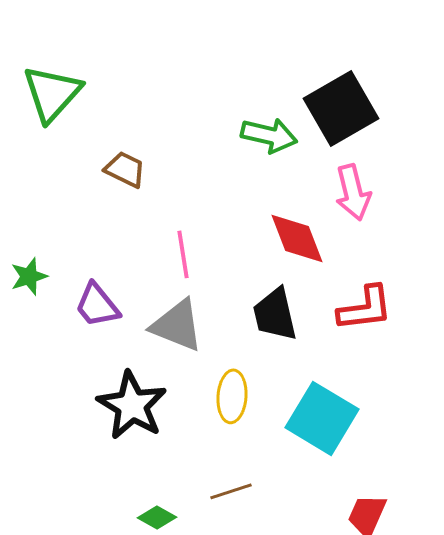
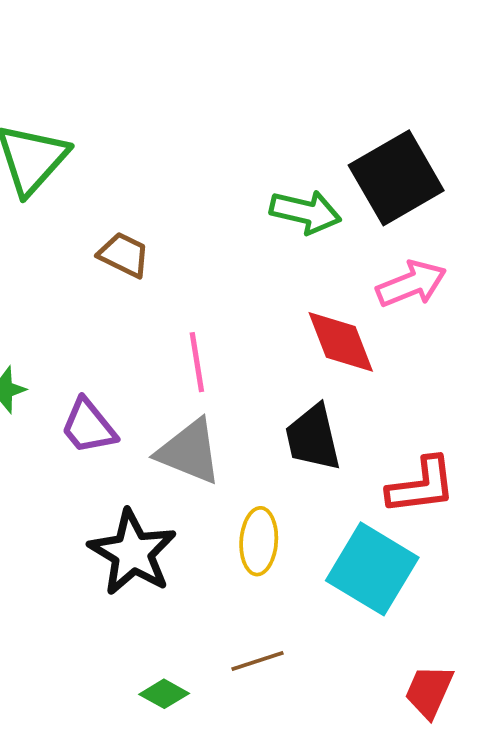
pink arrow: (353, 192) -> (411, 284), turned -98
red L-shape: (365, 308) -> (421, 486), moved

